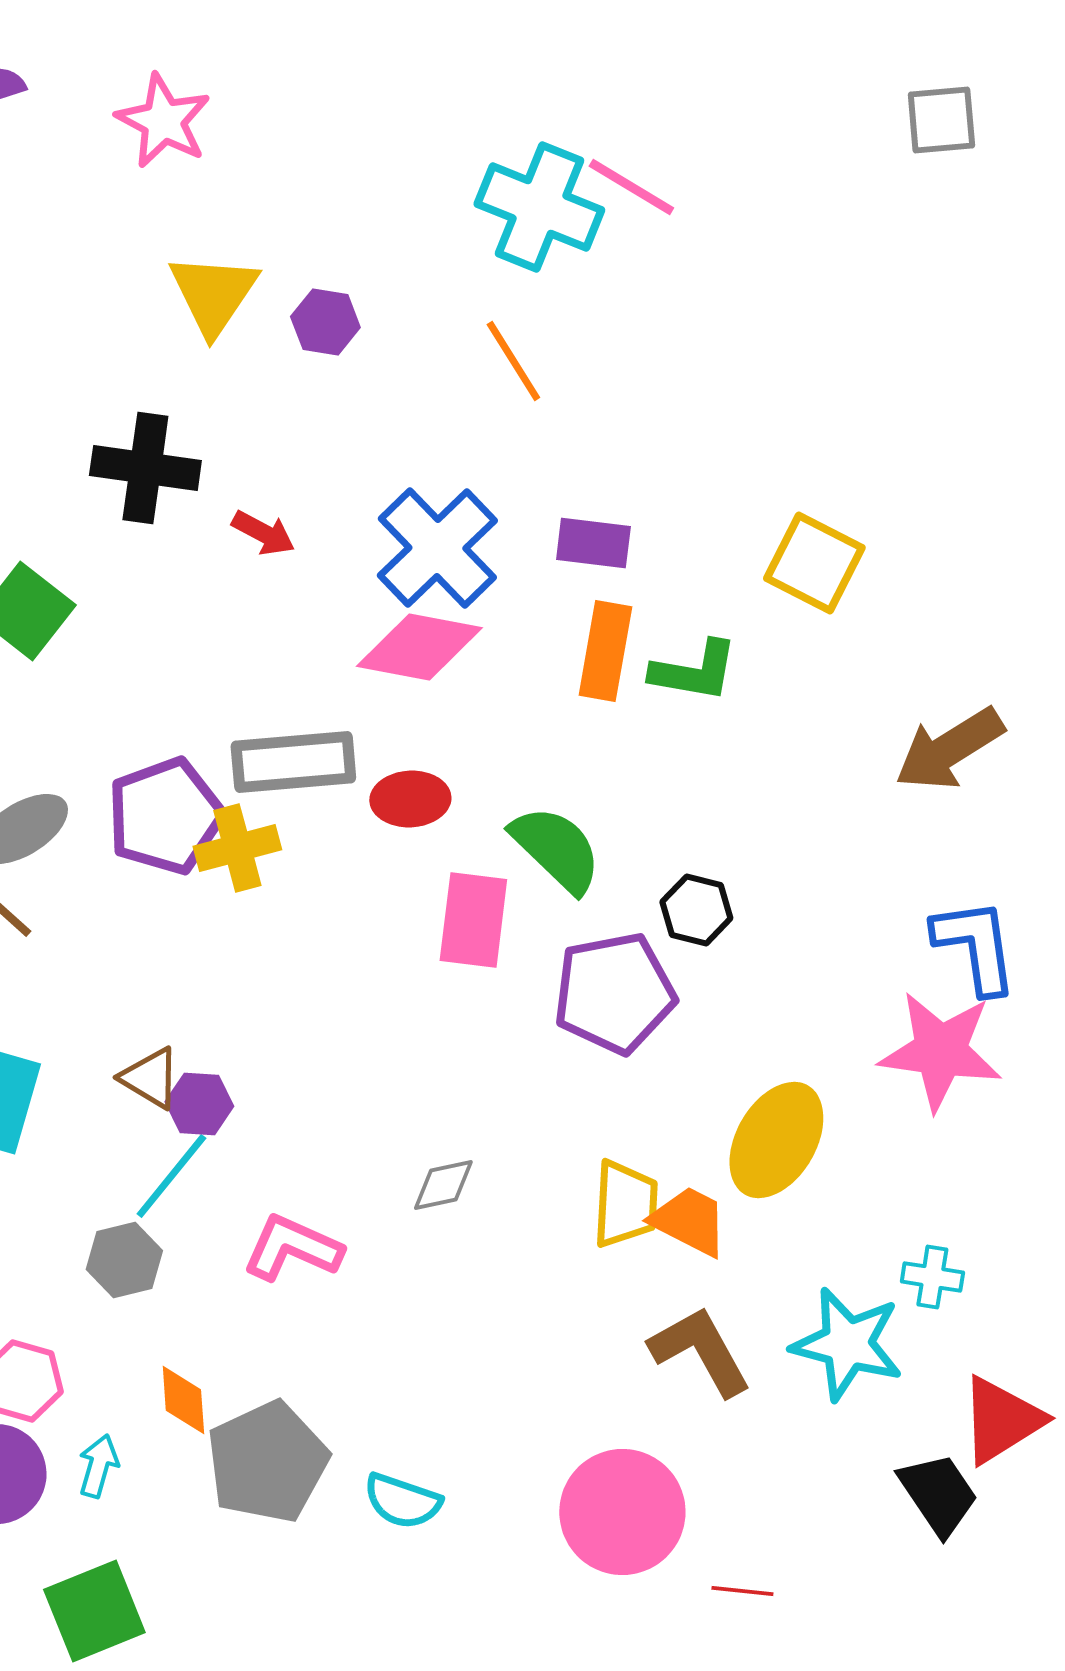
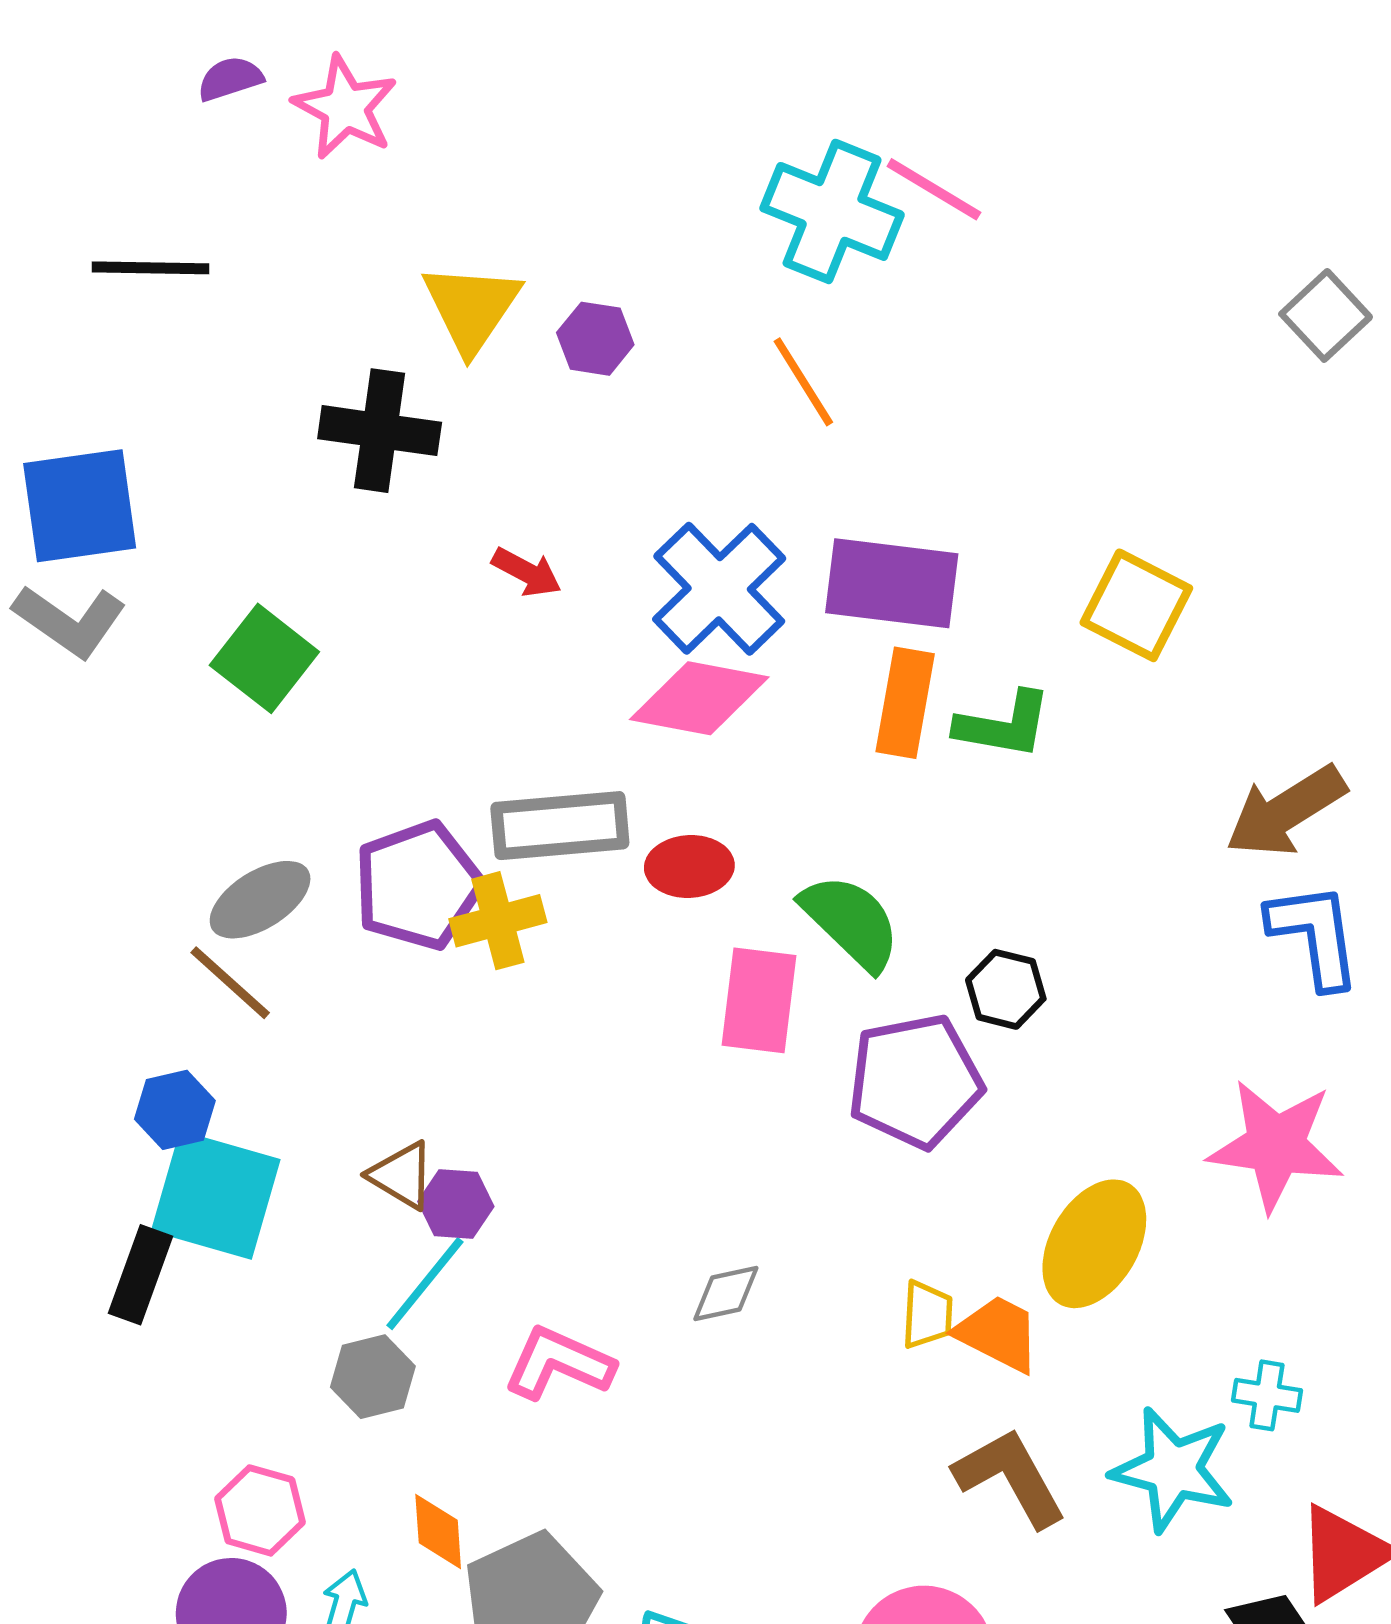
gray square: (941, 120) -> (1326, 315), moved, turned -38
pink star: (163, 121) -> (345, 107), moved
black cross: (145, 468) -> (380, 431), moved
purple rectangle: (593, 543) -> (892, 583), size x1.6
blue L-shape: (975, 946) -> (1315, 935), moved
yellow trapezoid: (625, 1204) -> (927, 1315), size x0.7

